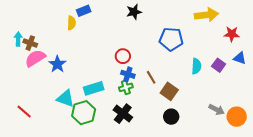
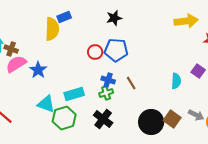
yellow semicircle: (72, 23) -> (52, 29), size x1.6
blue pentagon: (171, 39) -> (116, 50), moved
red circle: (123, 56) -> (95, 52), moved
cyan semicircle: (196, 66) -> (176, 81), moved
brown square: (169, 91) -> (172, 119), moved
black circle: (171, 117) -> (151, 122), size x1.6

